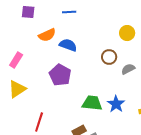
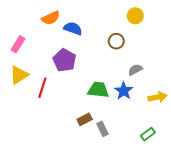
gray semicircle: (128, 69) -> (135, 70), moved
red line: (39, 122) -> (42, 88), moved

